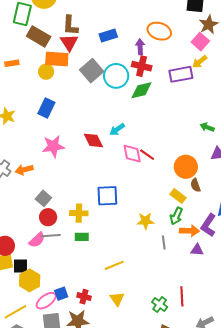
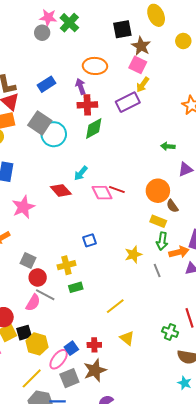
cyan circle: (116, 76) -> (54, 134), moved
blue square: (107, 196) -> (89, 240), size x0.6
gray line: (51, 236) -> (45, 295), turned 48

